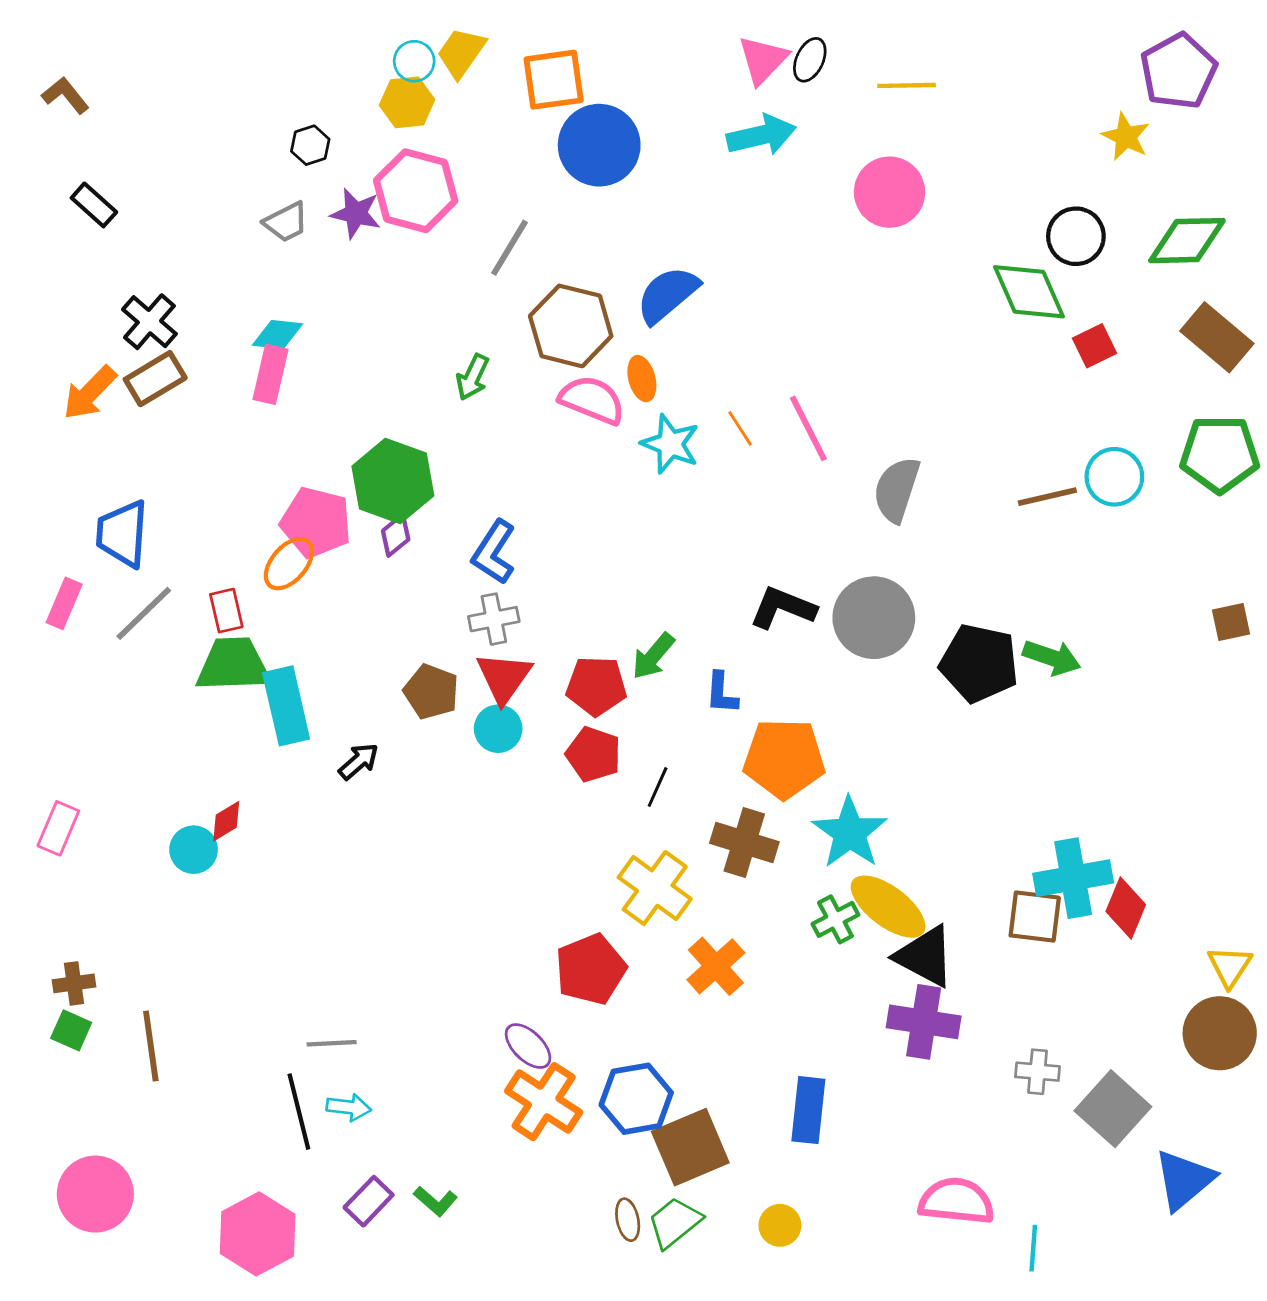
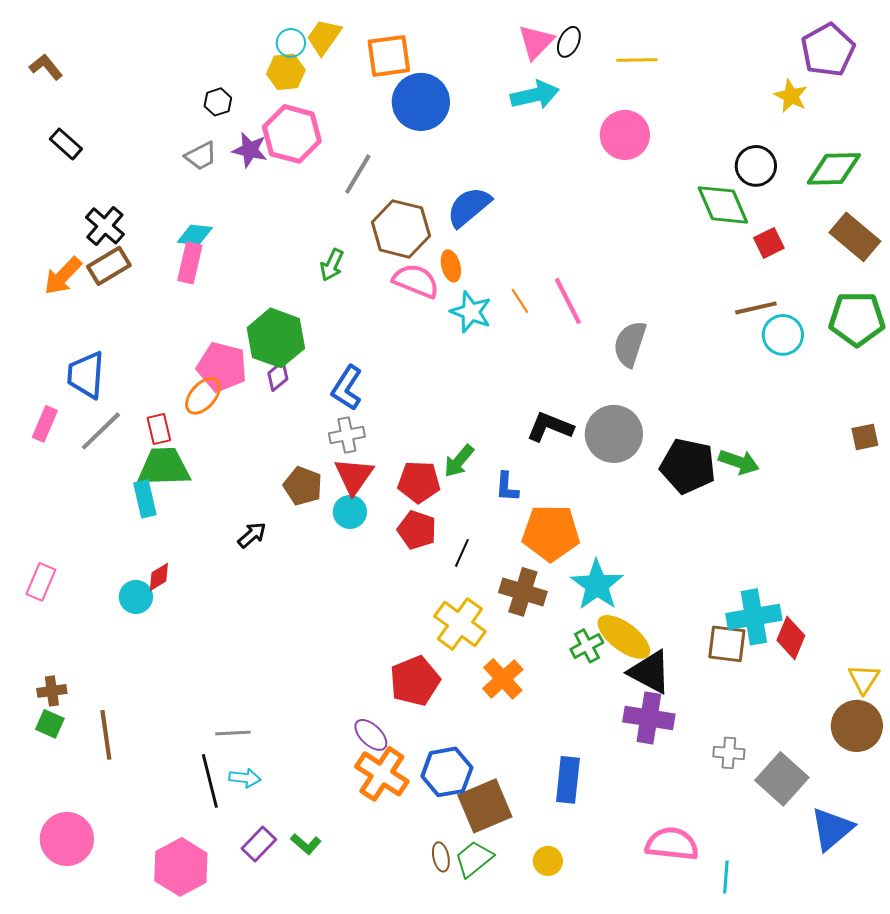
brown line: (1047, 497) -> (756, 308), moved
cyan rectangle: (286, 706) -> (145, 499), moved, size x0.7

